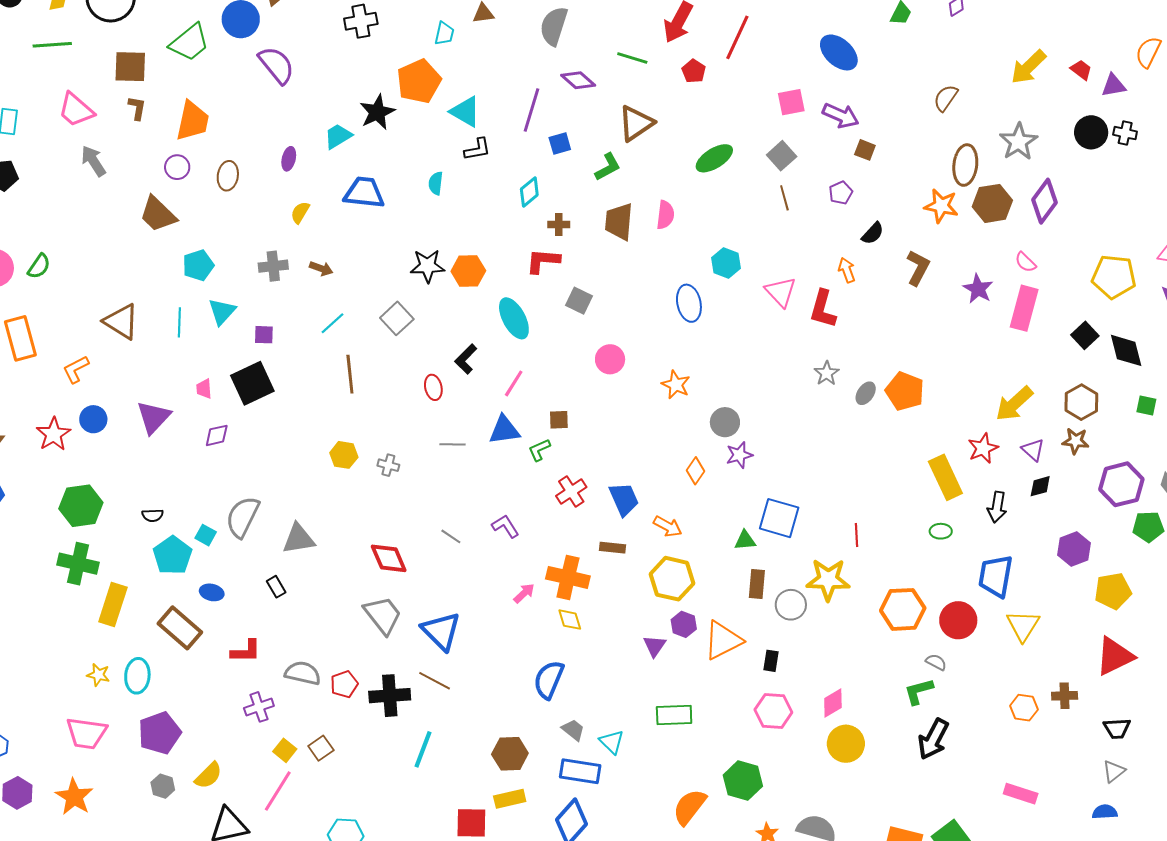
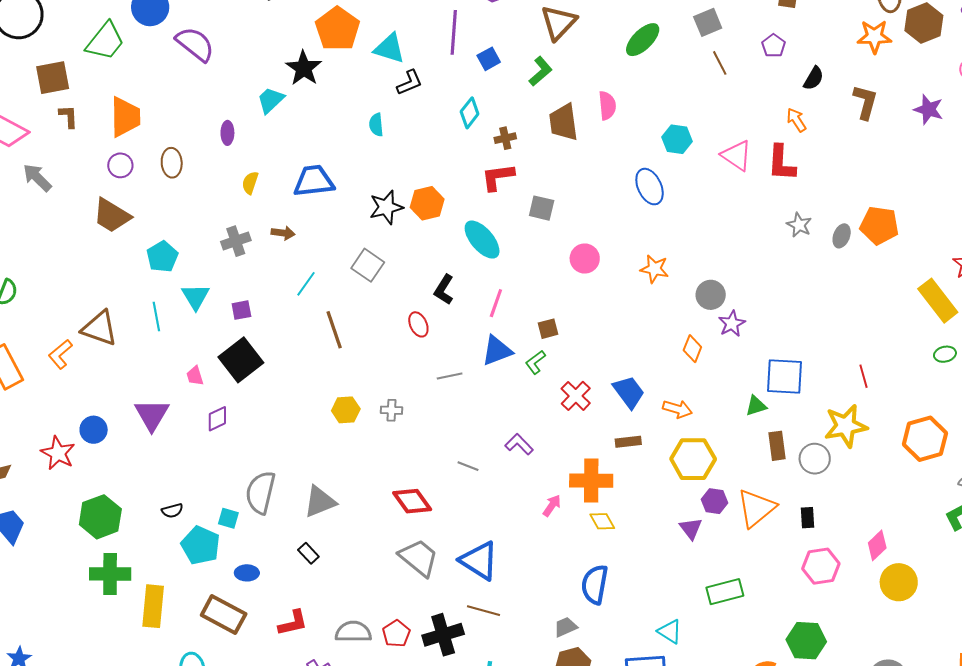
gray square: (782, 156) -> (708, 22), turned 32
blue trapezoid: (364, 193) -> (314, 181), moved
orange L-shape: (76, 369) -> (60, 354), moved
gray trapezoid: (573, 730) -> (566, 627), moved, turned -50

